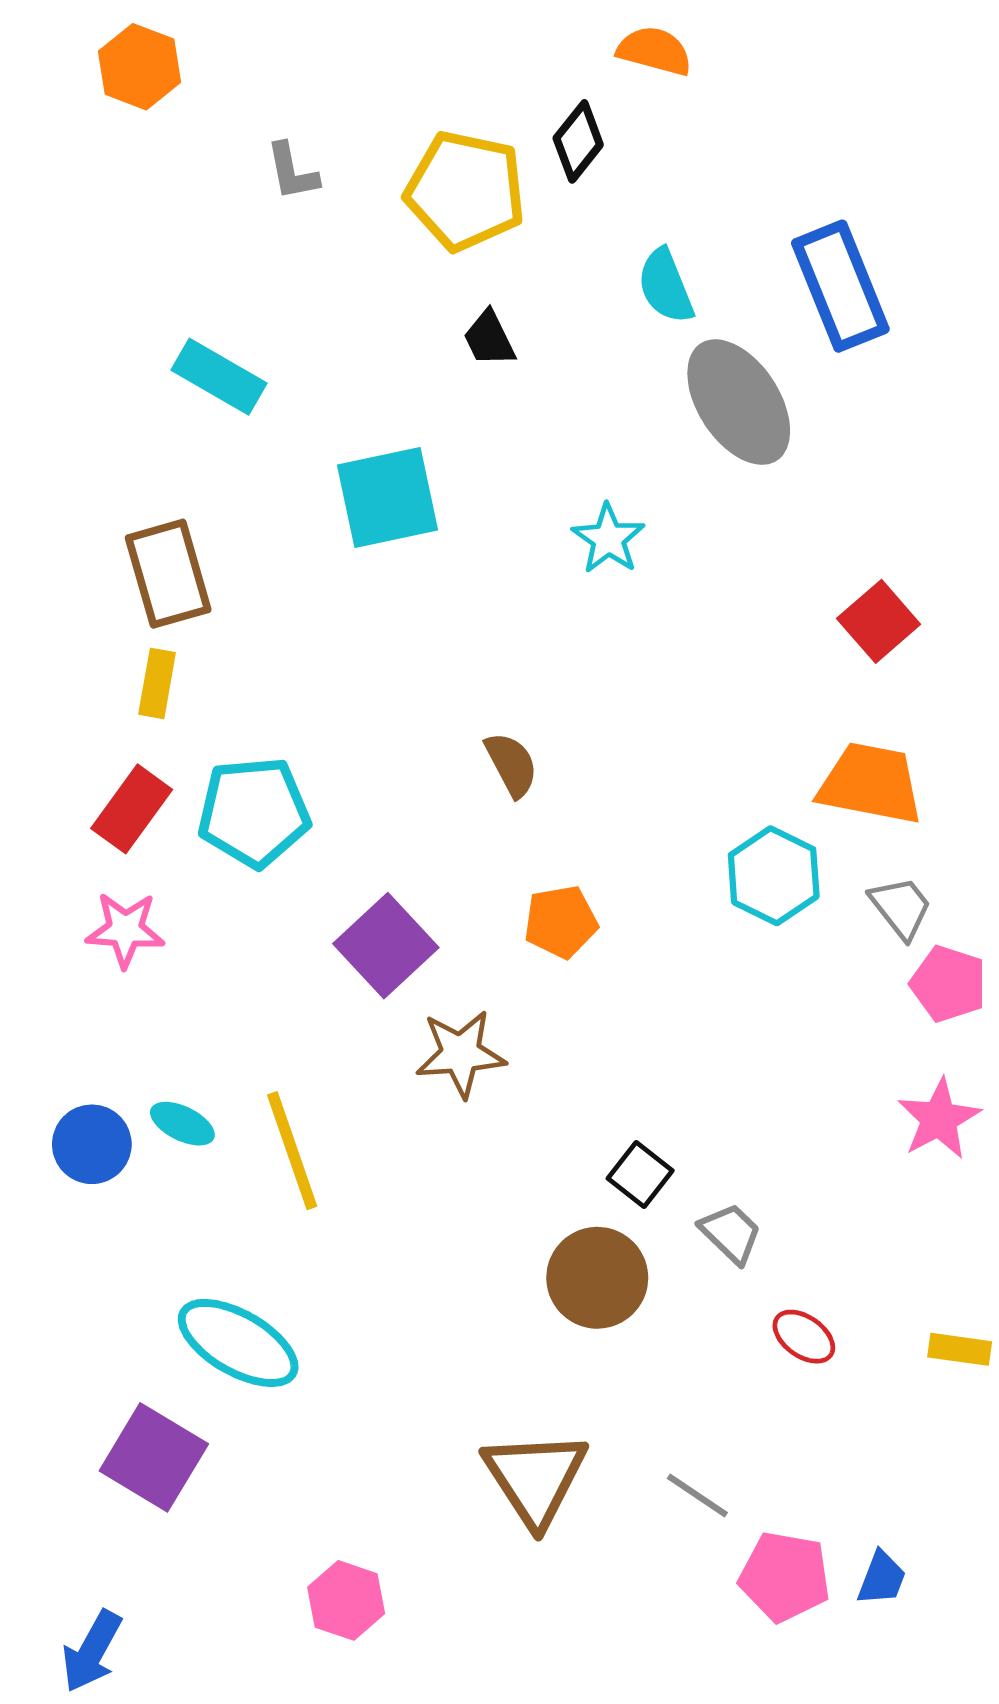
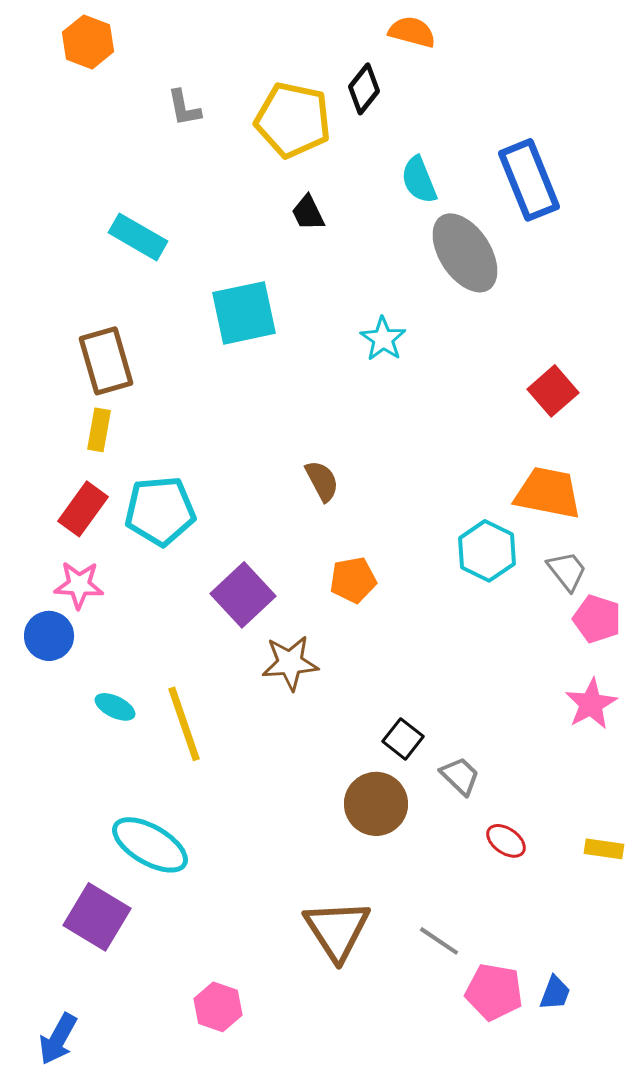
blue circle: (92, 1144) -> (49, 636), moved

